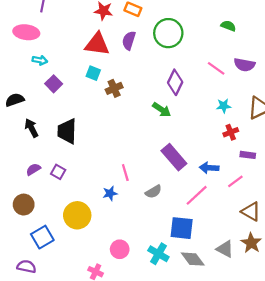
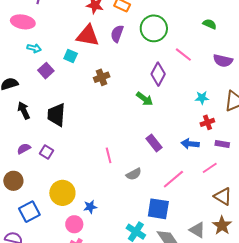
pink line: (216, 68) -> (183, 55), moved
cyan square: (93, 73) -> (71, 56), moved
purple rectangle: (174, 157) -> (154, 143), size x0.7
blue arrow: (209, 168) -> (190, 144), moved
blue star: (110, 193) -> (90, 207), moved
pink circle: (120, 249) -> (74, 224), moved

